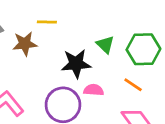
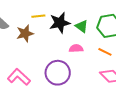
black star: (76, 64) -> (60, 23), moved
pink semicircle: (94, 90) -> (76, 48), moved

